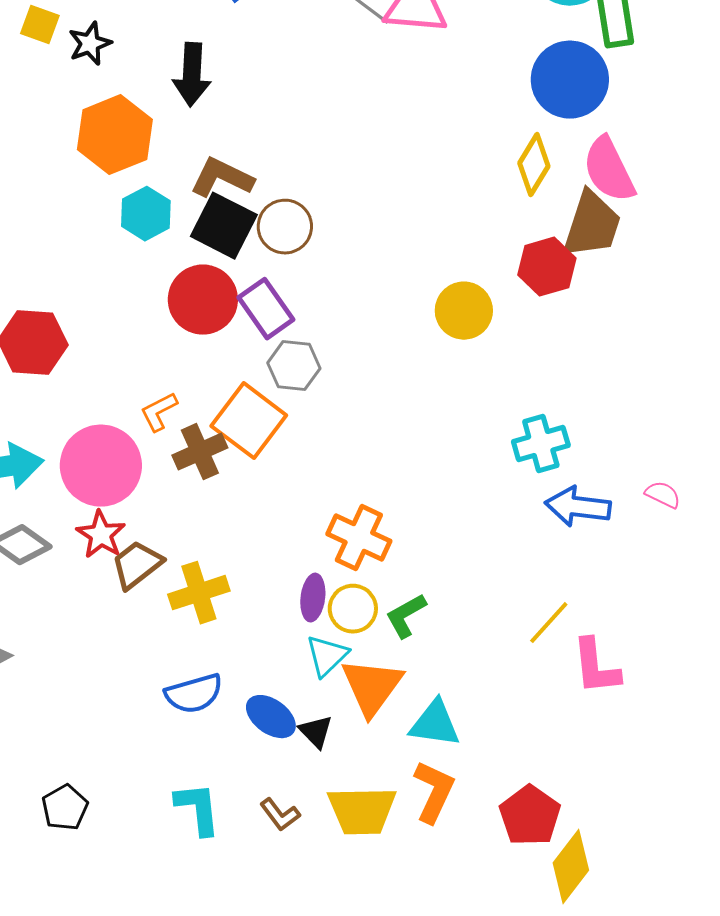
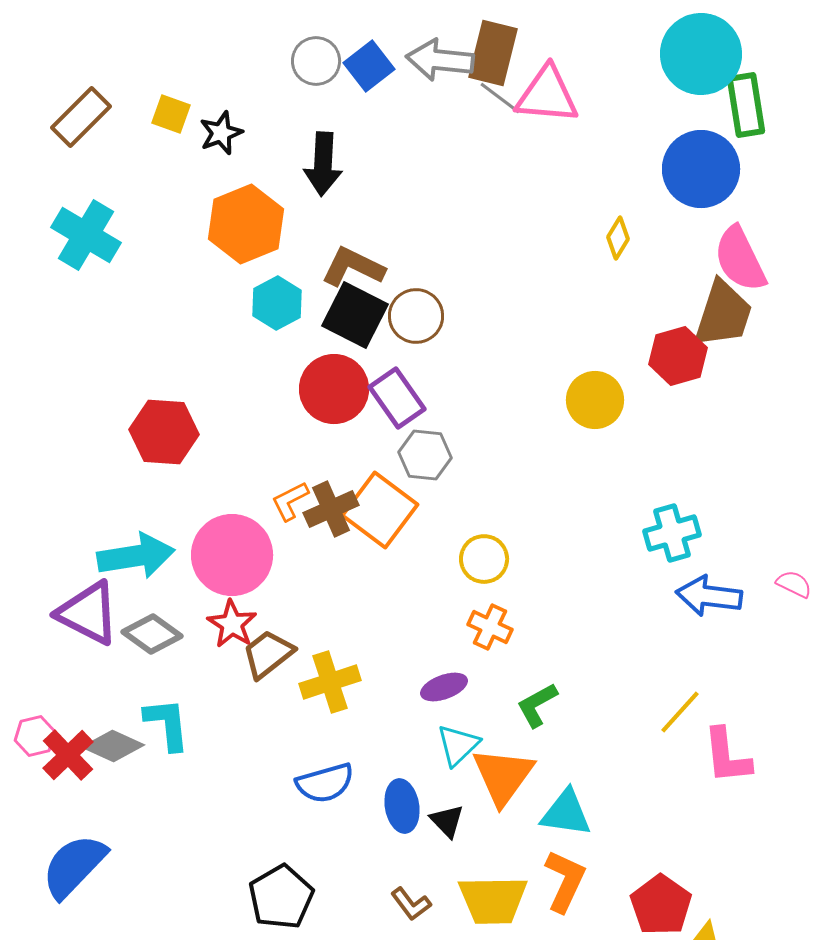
yellow diamond: (534, 165) -> (618, 238), moved, size x0.7
brown cross: (200, 452) -> (331, 509), moved
orange cross: (359, 538) -> (490, 627), size x0.7
purple ellipse: (313, 598) -> (444, 687), turned 63
yellow circle: (353, 609) -> (484, 559), moved
blue ellipse: (271, 717) -> (402, 806), turned 45
black pentagon: (65, 808) -> (281, 897), moved, size x1.4
cyan L-shape: (198, 809) -> (167, 724), moved

